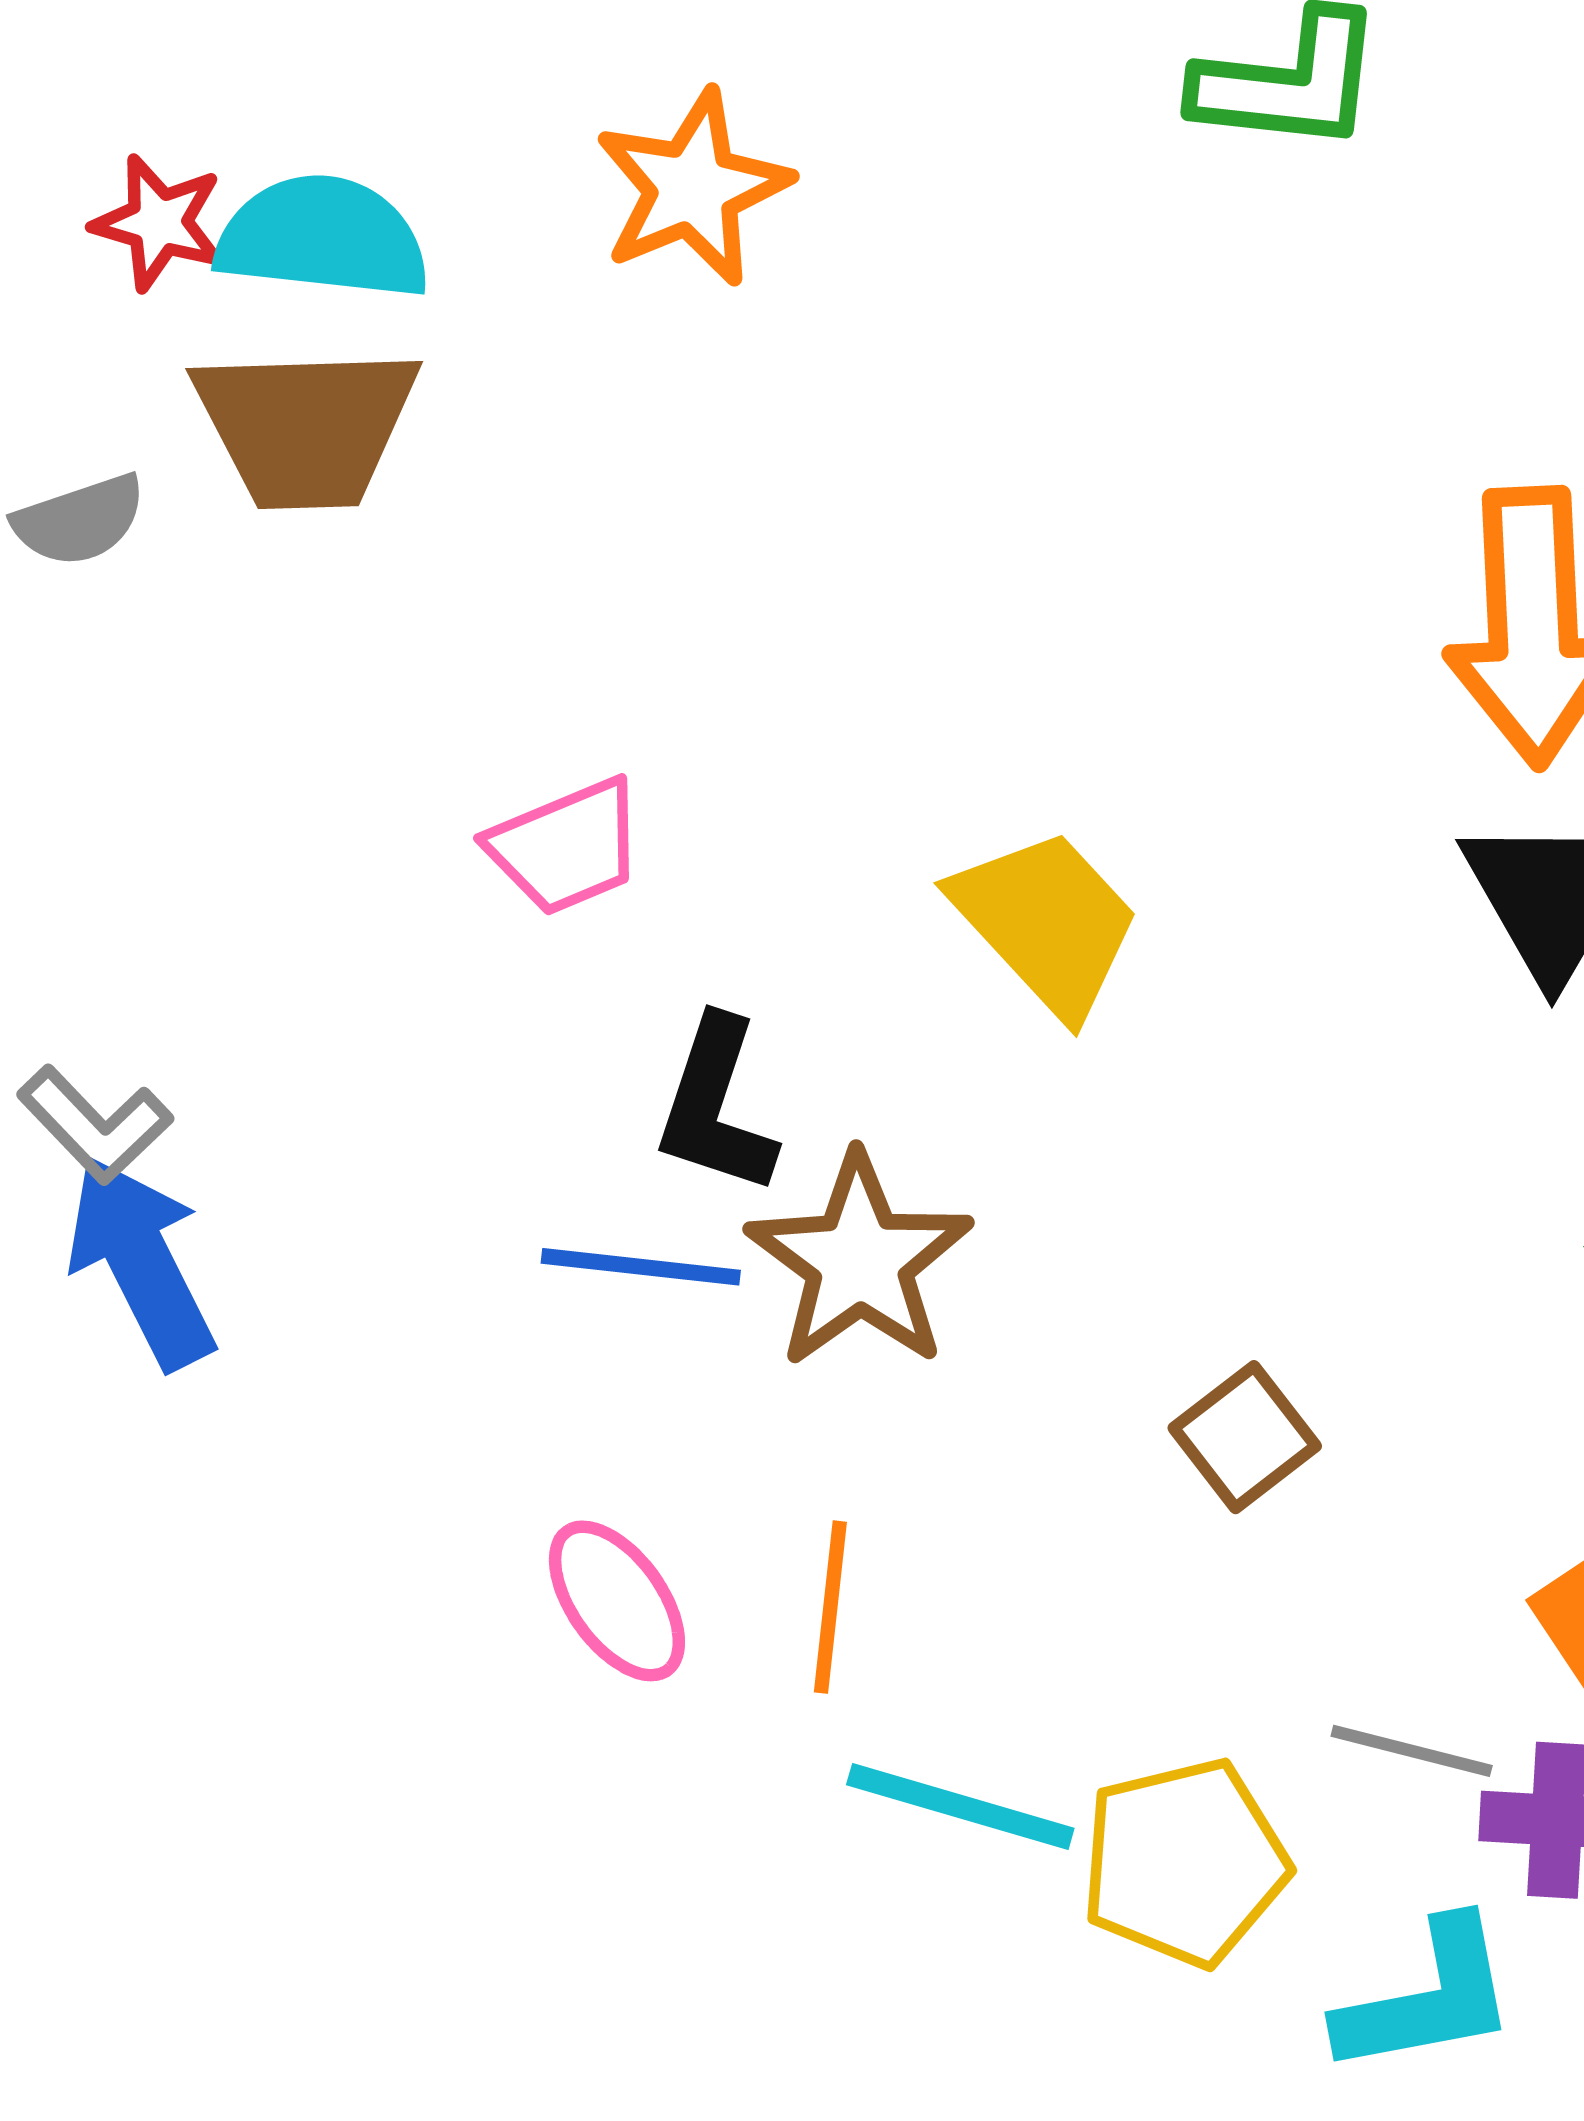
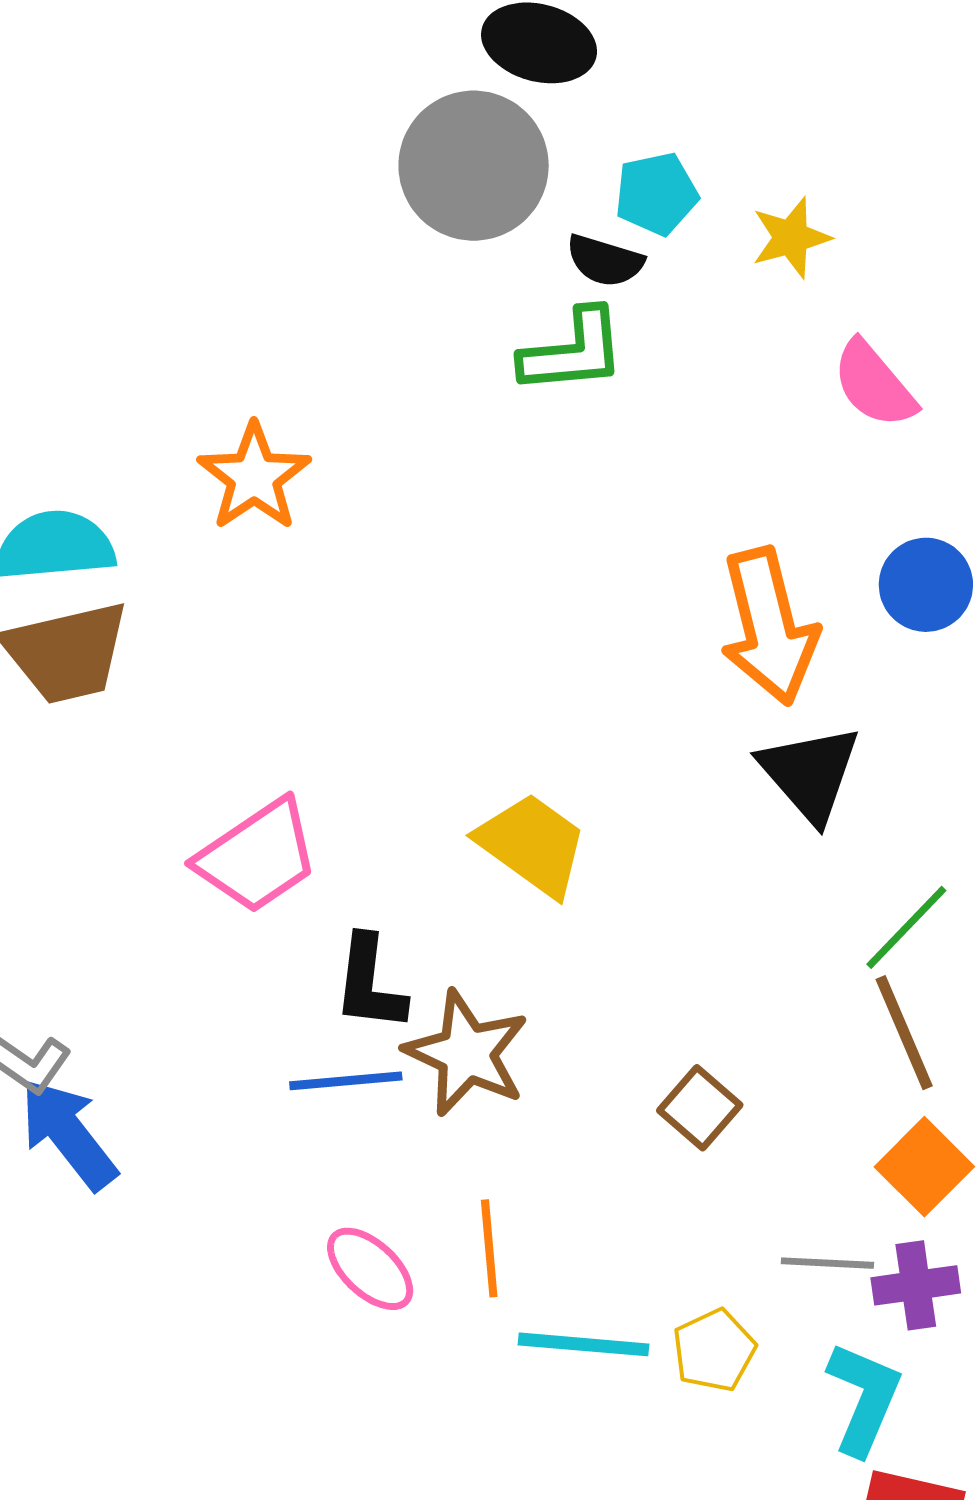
pink trapezoid: (566, 847) -> (258, 856), size x1.4
yellow pentagon: (1184, 1862) -> (714, 1350), size x0.7
cyan L-shape: (1427, 1998) -> (864, 1398), turned -45

